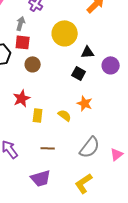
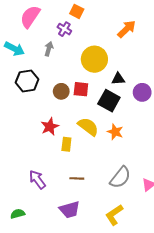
red square: (23, 42) -> (81, 89), moved
black square: (79, 73) -> (109, 101), size x1.5
yellow semicircle: (65, 115) -> (88, 127), moved, size x1.5

